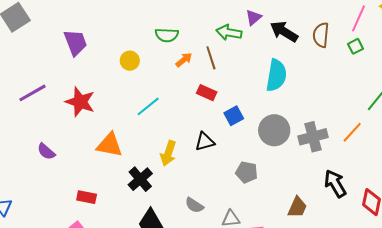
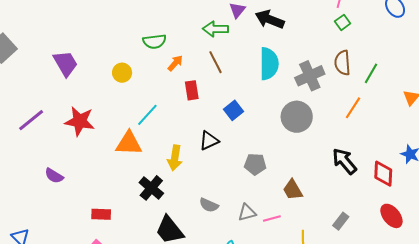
brown semicircle: (321, 35) -> (342, 63), moved
brown line: (211, 58) -> (215, 62), moved
red rectangle: (207, 93) -> (192, 90), moved, turned 66
gray circle: (274, 130) -> (297, 117), moved
gray cross: (313, 137) -> (310, 76), moved
orange triangle: (110, 145) -> (129, 143), moved
brown trapezoid: (297, 207) -> (293, 190), moved, turned 135

